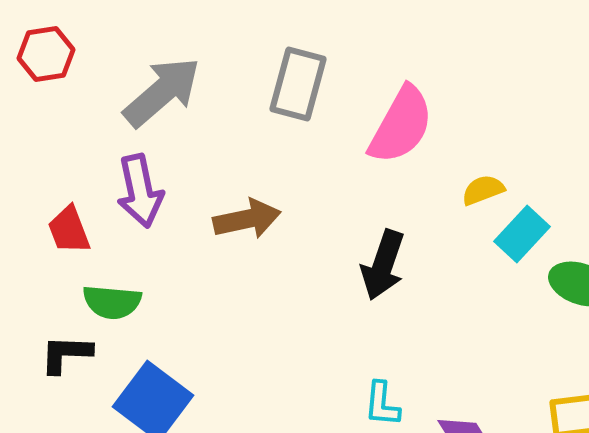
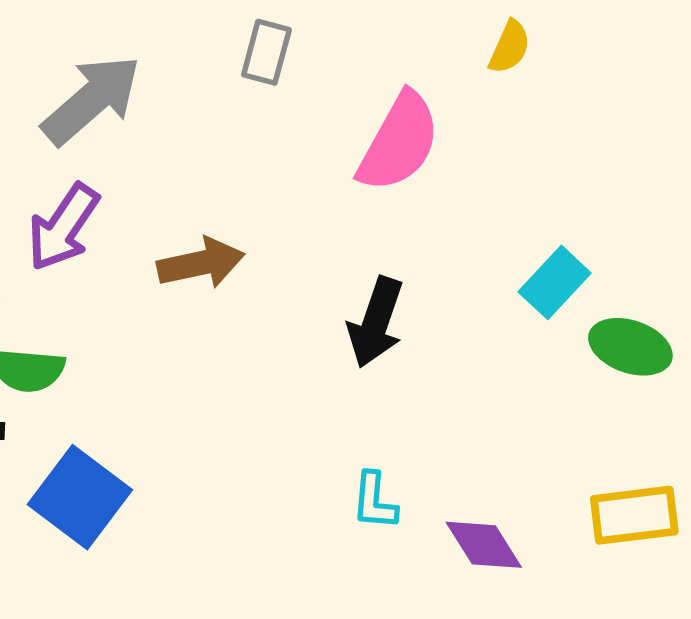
gray rectangle: (298, 84) -> (266, 52), moved, size x0.7
yellow semicircle: (483, 190) -> (510, 47), moved, turned 135
purple arrow: (140, 191) -> (63, 227), turned 46

